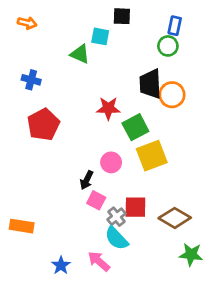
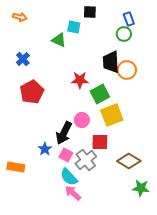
blue rectangle: (175, 26) -> (129, 19), turned -32
blue cross: (31, 80) -> (23, 59), turned 32
black arrow: (87, 180) -> (64, 133), size x1.6
pink square: (96, 200) -> (66, 155), moved
red square: (135, 207) -> (100, 142), moved
gray cross: (116, 217) -> (86, 160), size x1.5
cyan semicircle: (116, 238) -> (69, 177), moved
blue star: (61, 265) -> (45, 149), moved

